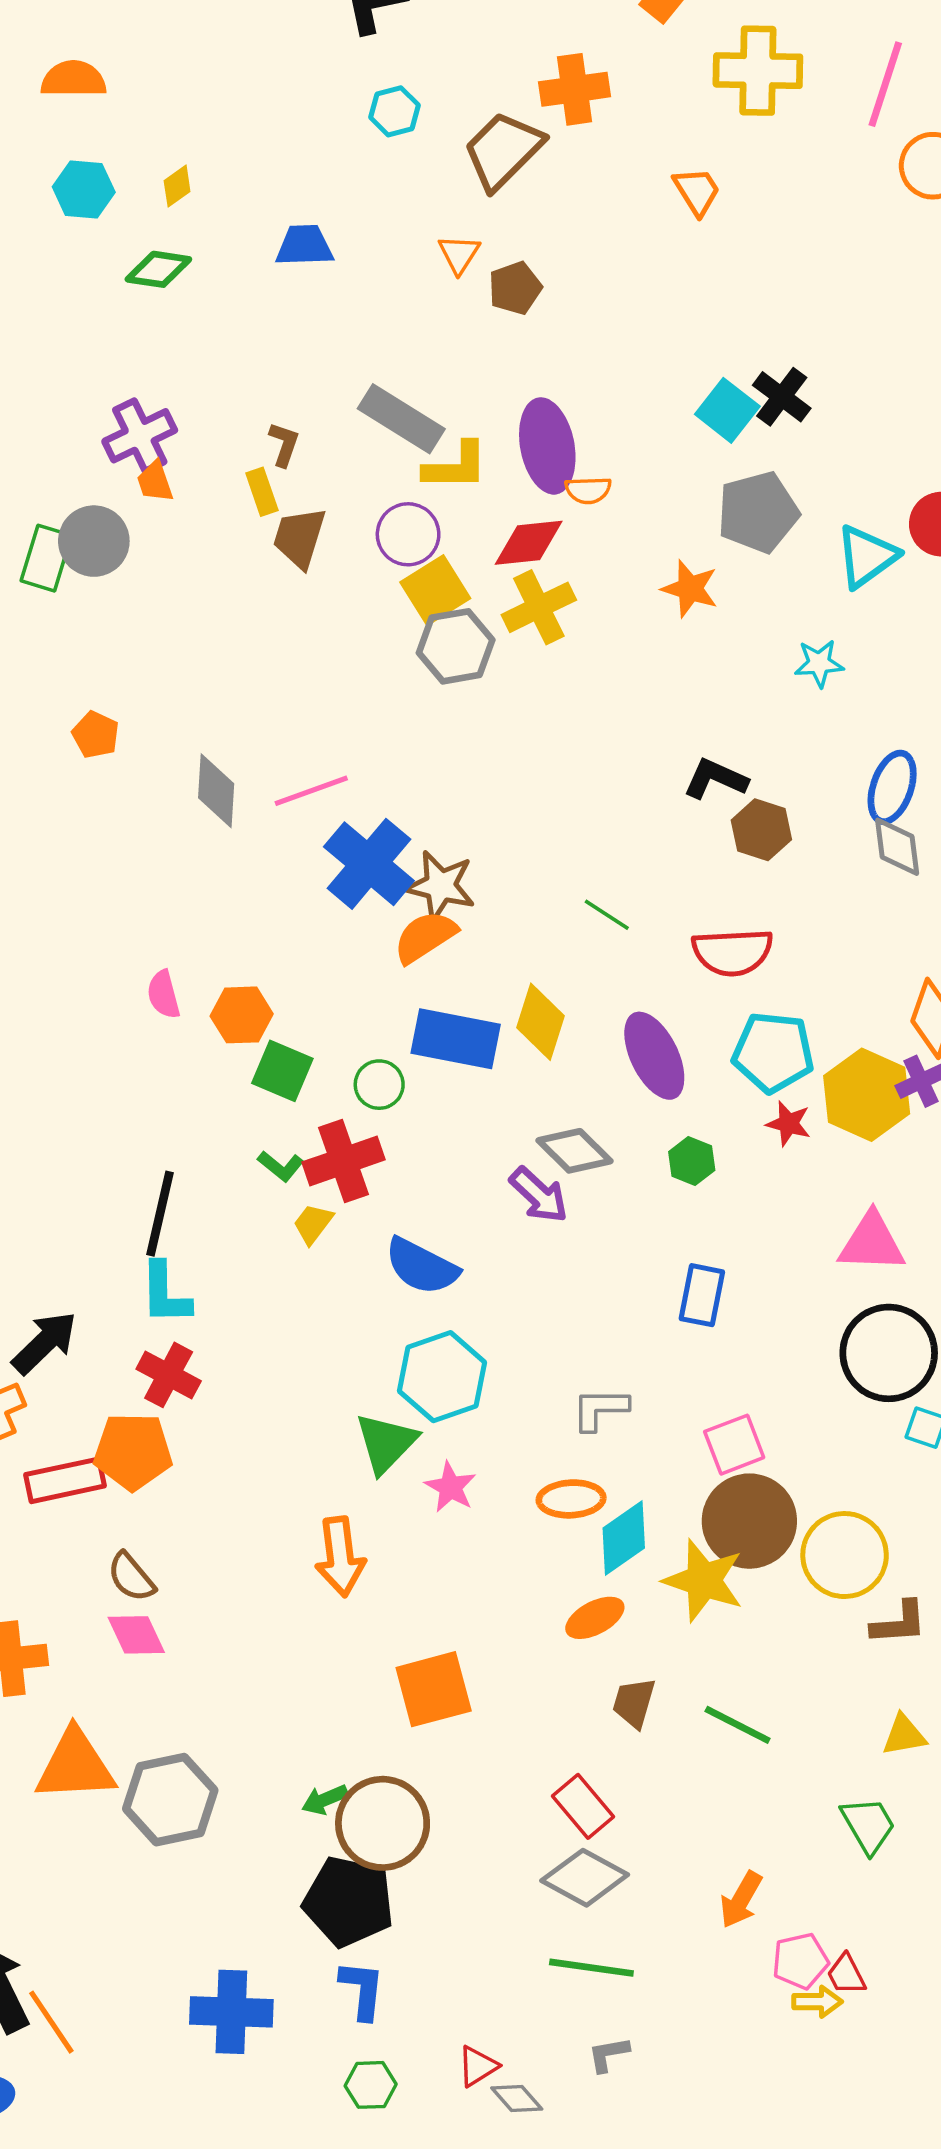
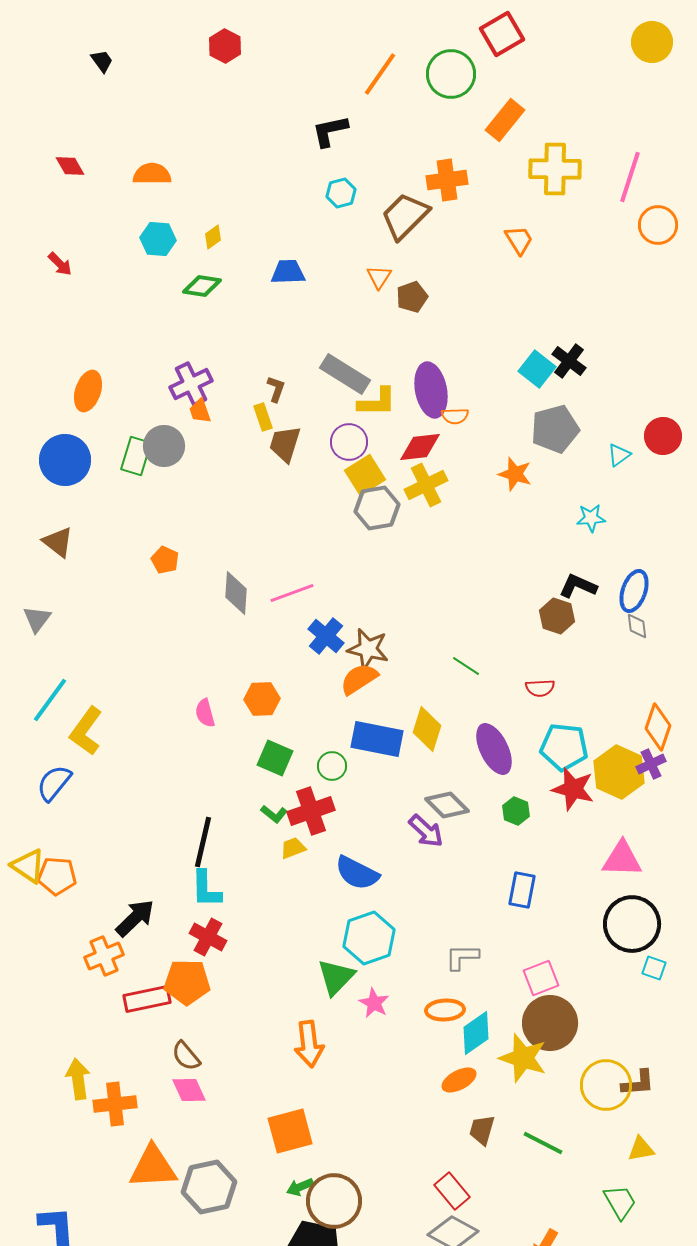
cyan triangle: (867, 556) -> (619, 455), size x0.6
black L-shape: (715, 779) -> (578, 586), moved
gray diamond: (897, 847) -> (637, 626), size x0.7
blue cross: (369, 864) -> (326, 636), size x0.7
red semicircle: (732, 952) -> (540, 688), size x0.6
orange hexagon: (242, 1015) -> (262, 699), moved
red star: (788, 1124) -> (573, 789), size x1.6
yellow trapezoid: (313, 1224) -> (293, 848), turned 32
yellow circle: (845, 1555) -> (606, 1085), moved
orange square: (434, 1689) -> (290, 1131), moved

